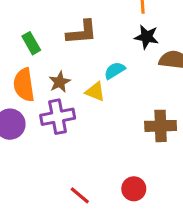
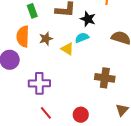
black star: (146, 37) -> (88, 19), moved
purple cross: (58, 117) -> (39, 83), moved

